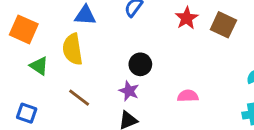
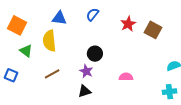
brown line: (79, 98) -> (52, 74), turned -70
blue square: (27, 113) -> (11, 75), moved

